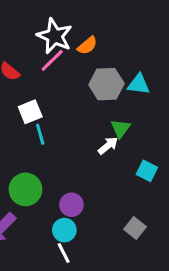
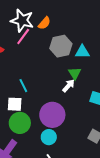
cyan triangle: (139, 84) -> (82, 52), moved
white square: (30, 112) -> (15, 104), moved, turned 35
purple circle: (71, 205) -> (52, 115), moved, size x1.6
cyan circle: (64, 230) -> (49, 137), moved

